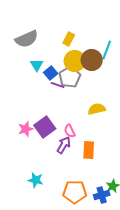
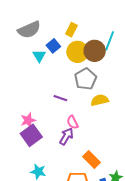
blue square: (51, 73) -> (53, 46), moved
gray pentagon: (70, 77) -> (86, 79), moved
purple line: (58, 85) -> (60, 98), moved
purple square: (45, 127) -> (31, 135), moved
orange rectangle: (89, 150) -> (92, 159), moved, turned -48

